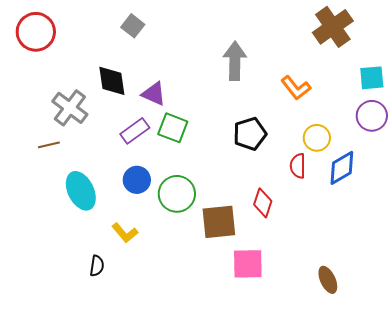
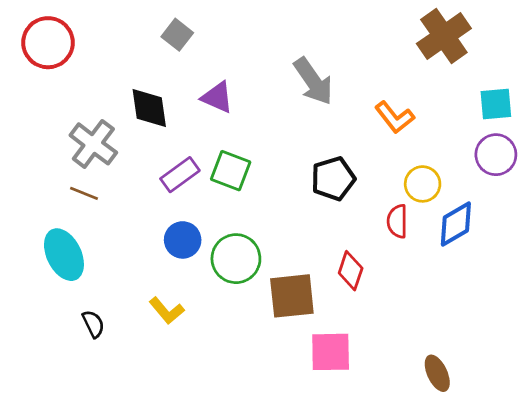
gray arrow: (235, 61) -> (313, 81), turned 144
purple triangle: (154, 94) -> (217, 97), moved
brown line: (49, 145) -> (84, 193), moved, turned 35
cyan ellipse: (81, 191) -> (64, 255), moved
black semicircle: (97, 266) -> (93, 324), moved, turned -35

